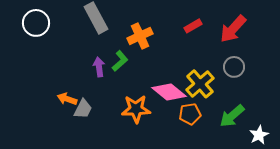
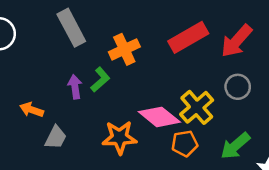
red rectangle: (193, 26) -> (188, 37), size x1.8
orange arrow: (67, 99) -> (32, 110), moved

